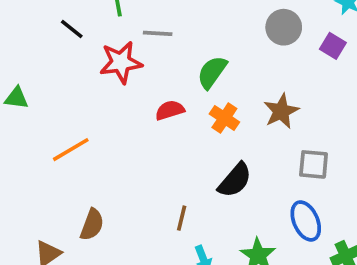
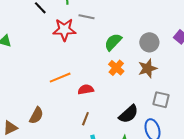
gray circle: (284, 27) -> (149, 42), moved
red semicircle: (170, 110) -> (86, 89), moved
orange line: (71, 150) -> (60, 78), moved
black semicircle: (235, 180) -> (129, 114), moved

